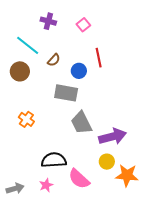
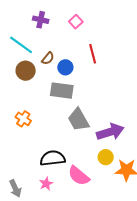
brown circle: (20, 71) -> (26, 71), moved
blue circle: (79, 71) -> (65, 67), moved
gray arrow: (15, 189) -> (15, 188), turned 84

